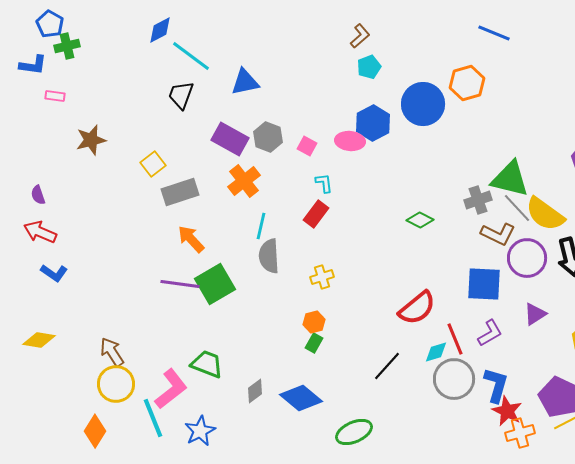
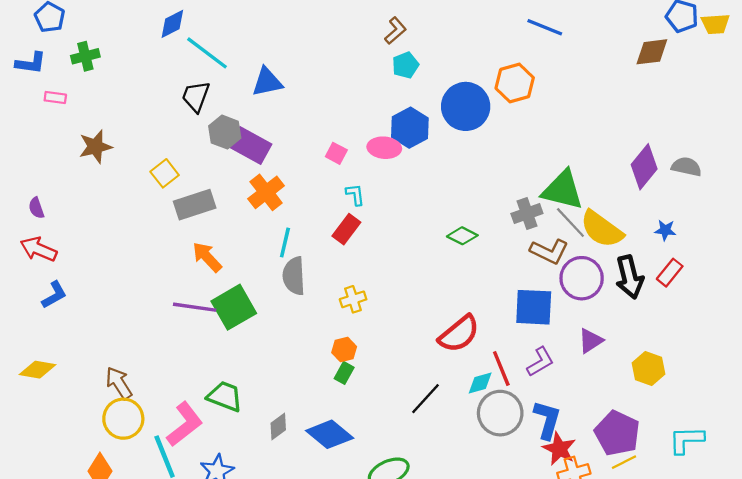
green cross: (67, 46) -> (85, 56), moved
gray hexagon: (268, 137) -> (225, 132), moved
blue L-shape: (54, 273) -> (54, 295), turned -64

